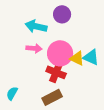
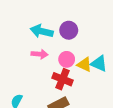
purple circle: (62, 14) -> (69, 30), moved
pink circle: (60, 53) -> (67, 59), size x0.6

